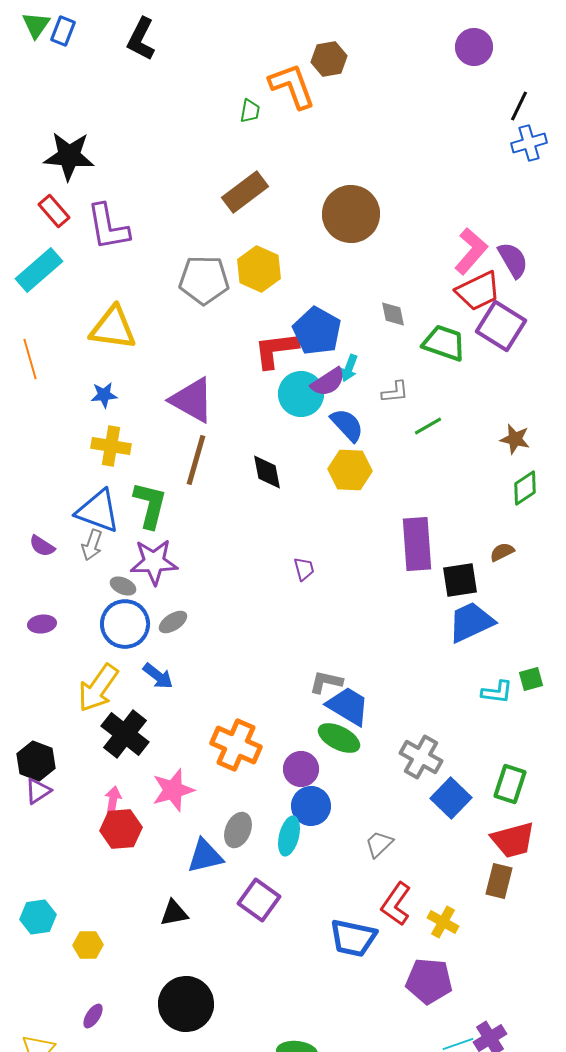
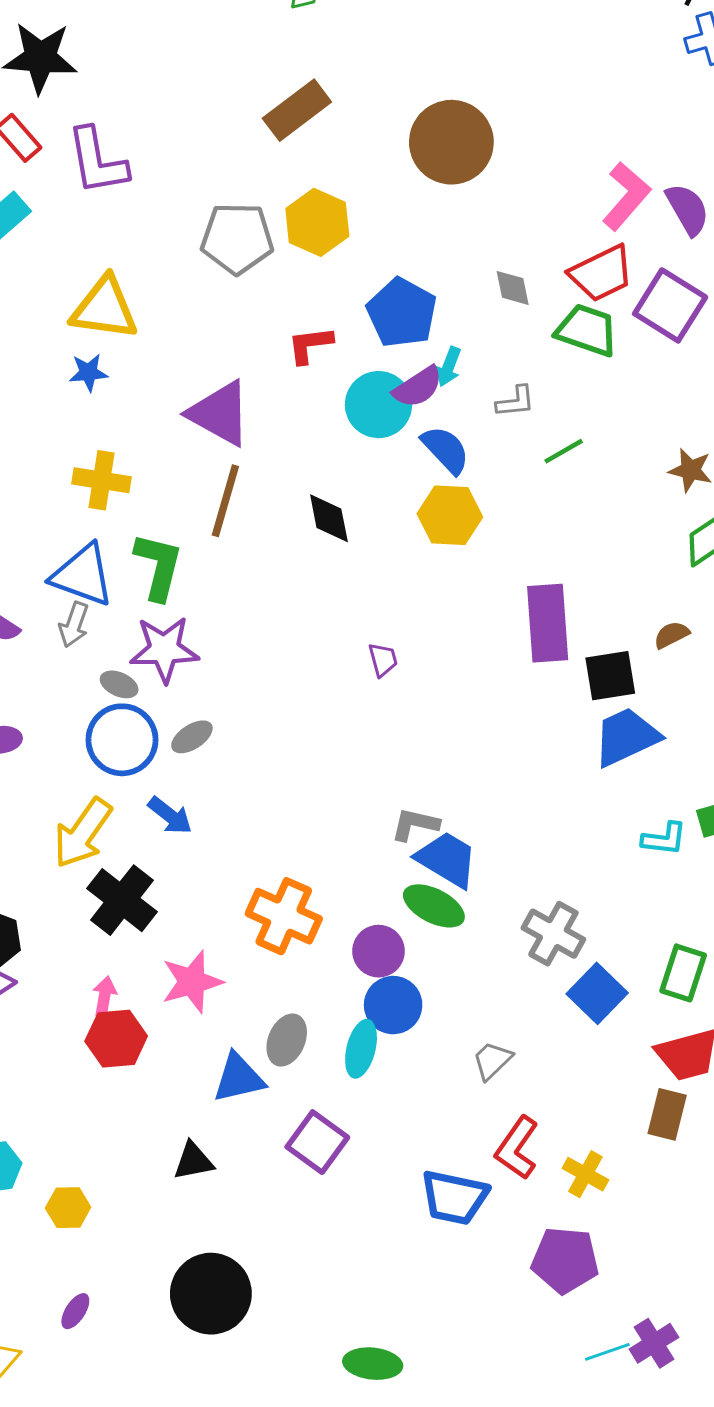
red trapezoid: (478, 291) -> (602, 273), moved
red L-shape: (276, 350) -> (310, 345), moved, size x0.7
blue star: (104, 395) -> (88, 372), moved

